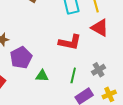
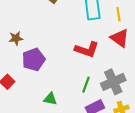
gray cross: (99, 70) -> (113, 82), size x1.6
green triangle: (42, 76) -> (50, 99), moved

